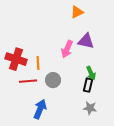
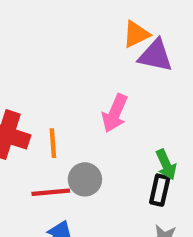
purple triangle: (86, 41) -> (155, 56), moved
red line: (28, 81) -> (51, 192), moved

